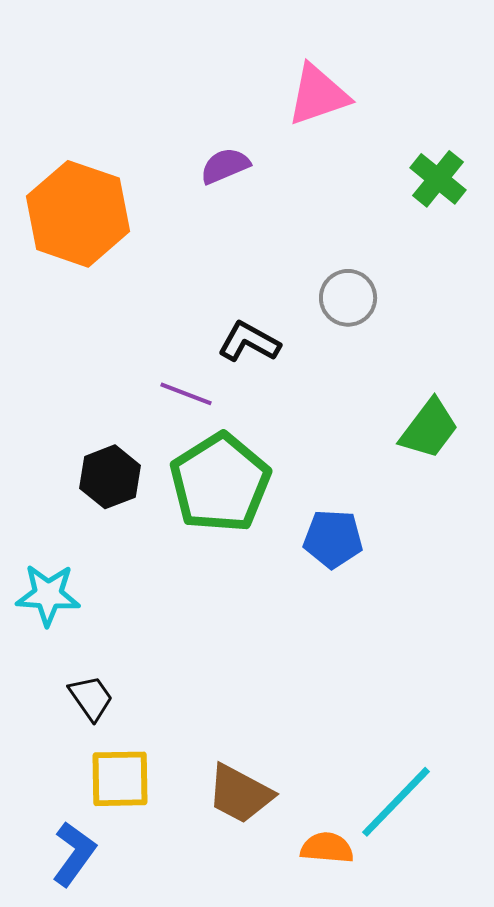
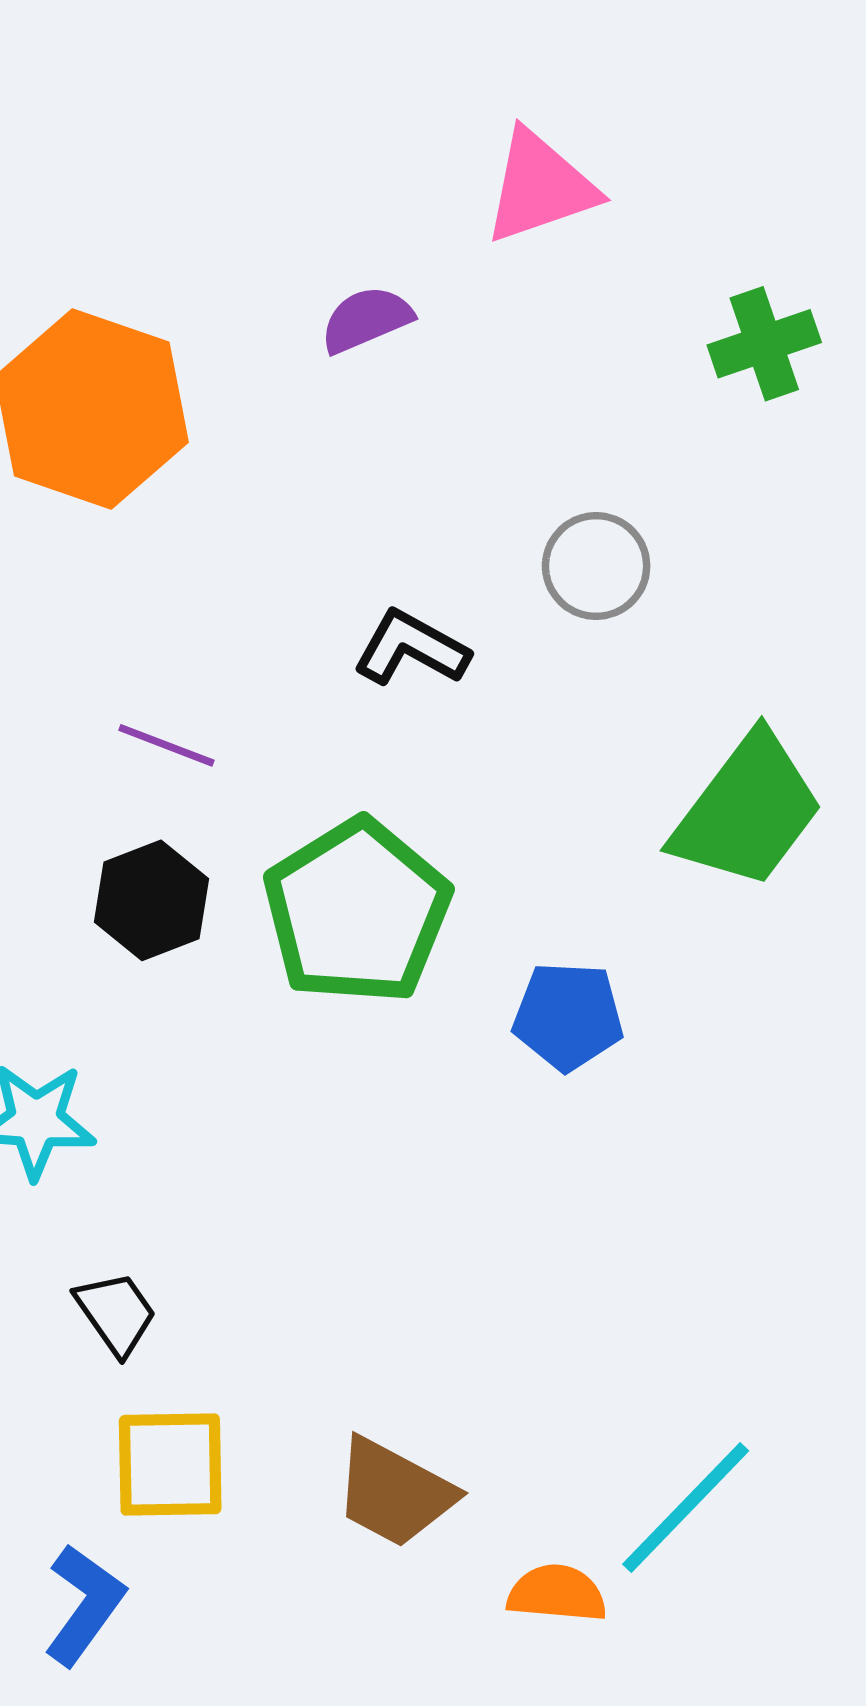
green cross: (438, 179) -> (764, 344), turned 32
purple line: (186, 394) -> (166, 745), moved
green trapezoid: (429, 429) -> (747, 811), size x1.4

